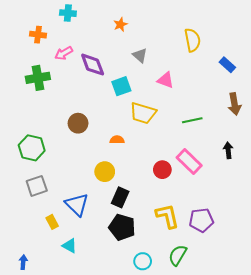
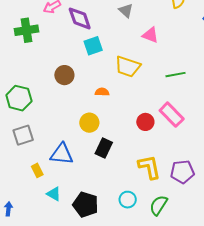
cyan square: (121, 86) -> (93, 46), moved
blue triangle: (77, 205) -> (62, 154), turned -40
black pentagon: (122, 227) -> (86, 205), moved
cyan circle: (143, 261) -> (128, 200), moved

